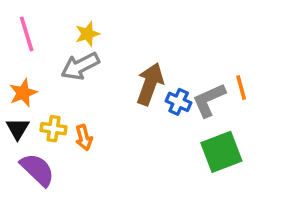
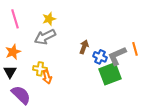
brown arrow: (150, 84) -> (84, 47), size x0.6
yellow cross: (53, 129) -> (40, 69), moved
green square: (221, 152) -> (110, 74), moved

